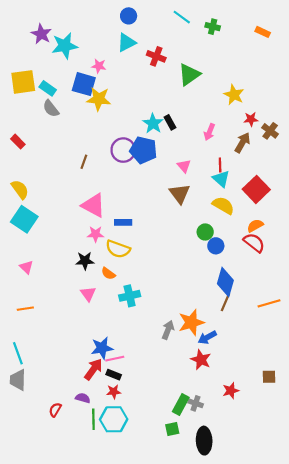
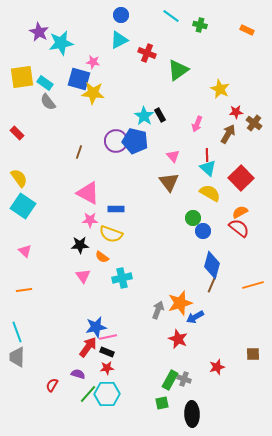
red star: (201, 360) -> (178, 339), moved
green line: (93, 419) -> (88, 394), turned 42

